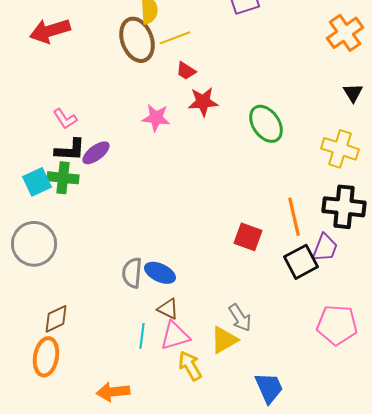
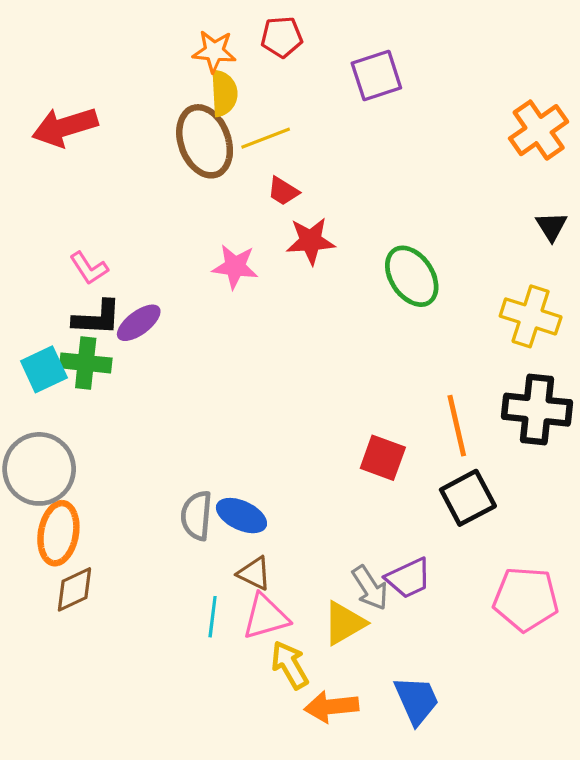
purple trapezoid: (325, 248) -> (409, 578), moved, turned 44
orange ellipse: (46, 357) -> (58, 533), moved
orange arrow: (113, 392) -> (331, 707), moved

